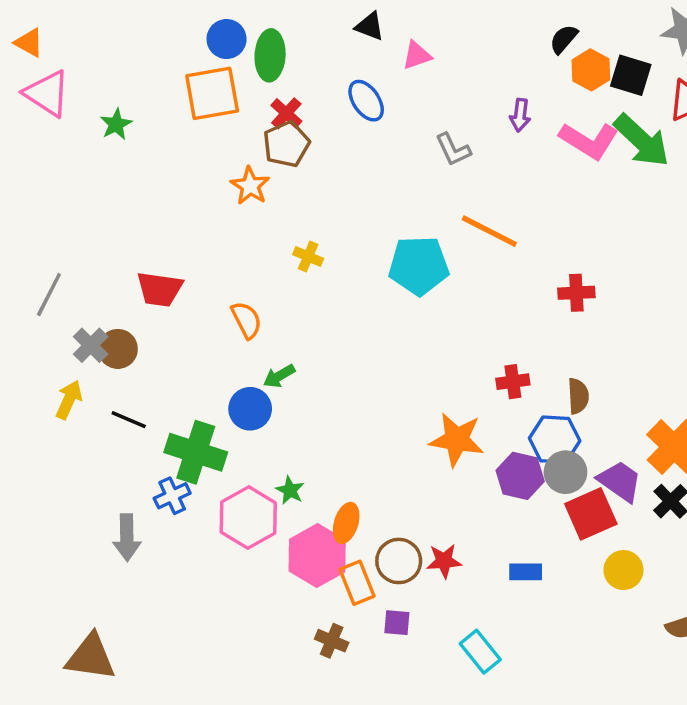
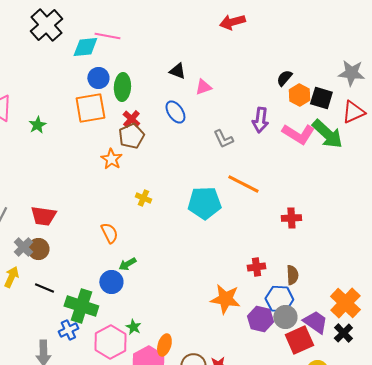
purple arrow: (520, 115) -> (260, 120), size x1.4
red trapezoid: (159, 289) -> (43, 216), moved

